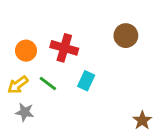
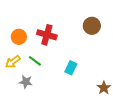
cyan rectangle: (86, 81) -> (71, 68), moved
gray star: (25, 112) -> (26, 82), moved

